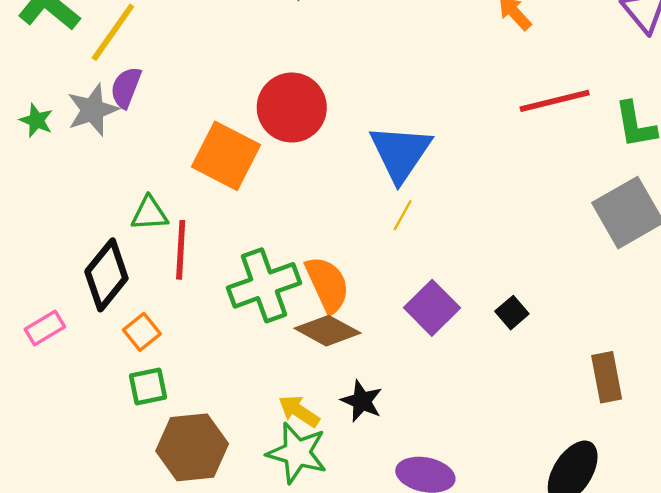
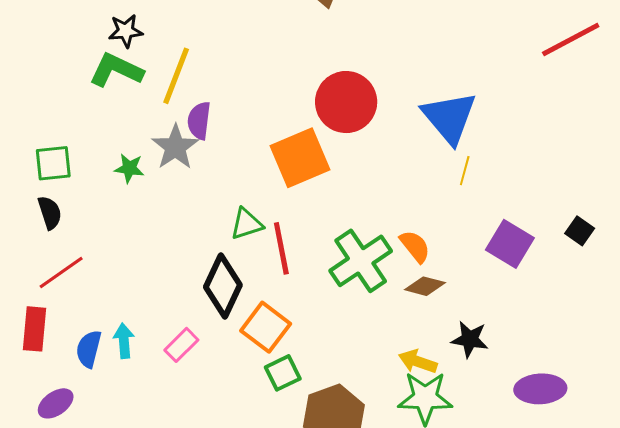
orange square: (226, 156) -> (300, 158), turned -36
orange semicircle: (327, 284) -> (415, 246), size x0.7
brown diamond: (327, 331) -> (425, 286), size x0.7
orange square: (142, 332) -> (266, 327), size x1.5

